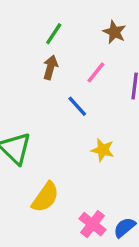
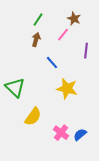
pink line: (96, 72) -> (63, 35), moved
yellow star: (103, 150) -> (67, 89), size x1.5

